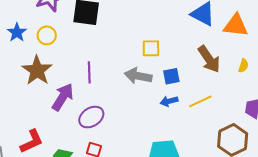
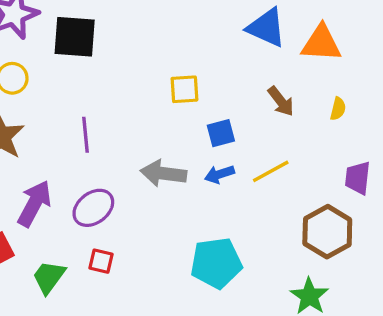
brown arrow: (209, 59) -> (281, 101), size x0.7
gray arrow: (138, 76) -> (163, 173), moved
purple arrow: (63, 97) -> (34, 204), moved

